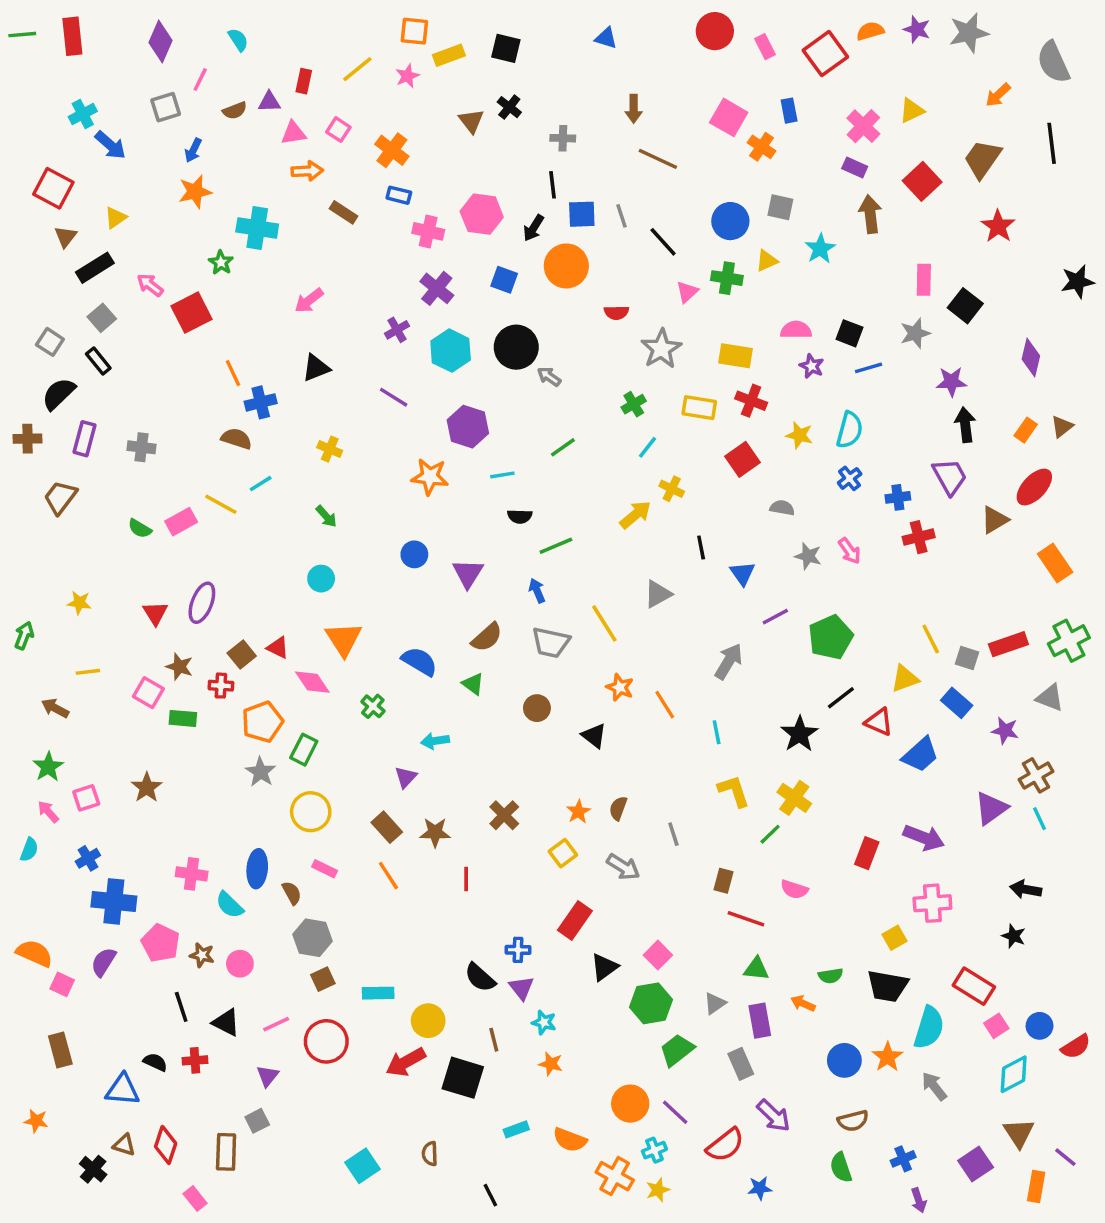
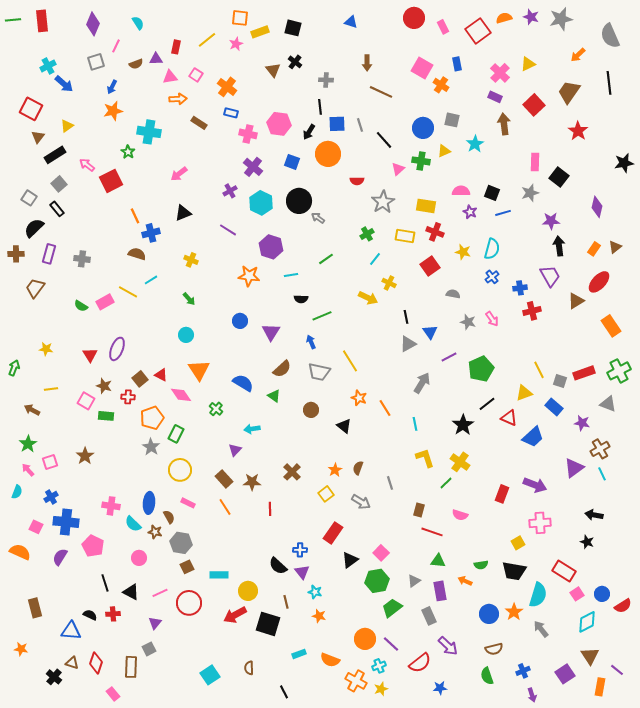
yellow arrow: (635, 515) -> (368, 298), turned 66
gray triangle: (658, 594) -> (408, 344), moved
brown star: (202, 955) -> (155, 532), moved
pink square: (62, 984) -> (36, 527), moved

